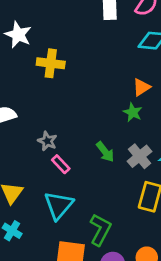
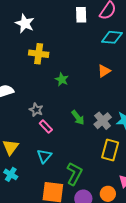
white star: (18, 35) -> (25, 23), moved
green star: (133, 112) -> (62, 79), moved
cyan triangle: (59, 205) -> (44, 156), size x0.7

